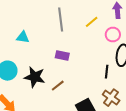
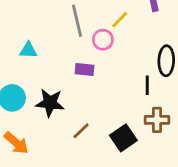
pink circle: (113, 34) -> (103, 40), moved
brown line: (58, 86) -> (81, 131), moved
brown cross: (111, 98) -> (157, 120), turned -30

